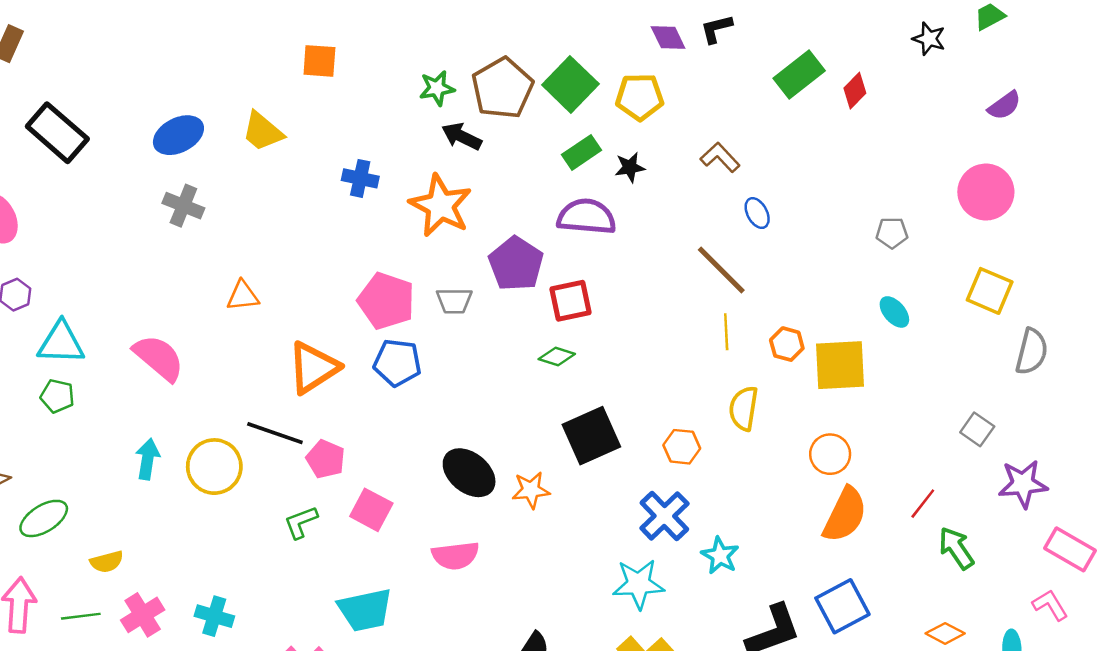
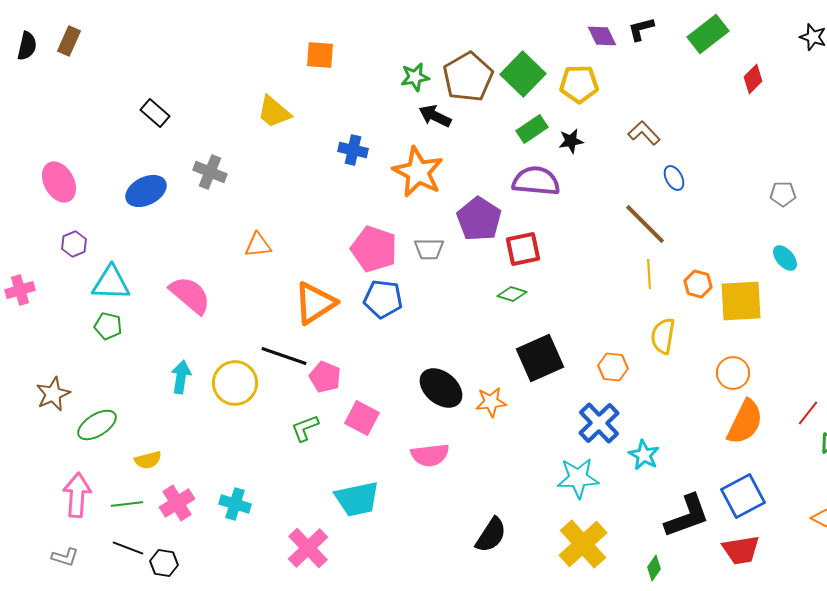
green rectangle: (799, 75) -> (708, 34), moved
black rectangle: (57, 133) -> (155, 113), moved, size x0.6
blue ellipse: (178, 135) -> (146, 191), moved

